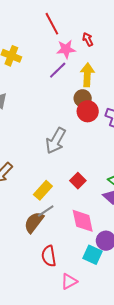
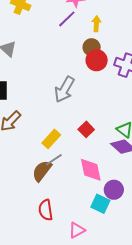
yellow arrow: (87, 75) -> (96, 24), size x0.7
red semicircle: (49, 256) -> (46, 210), moved

